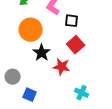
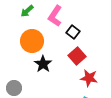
black square: (72, 21) -> (73, 32), turned 32
red star: (62, 67) -> (89, 78), moved

